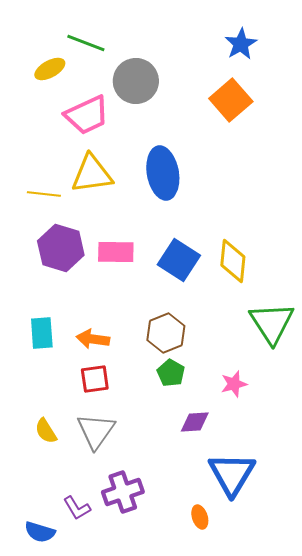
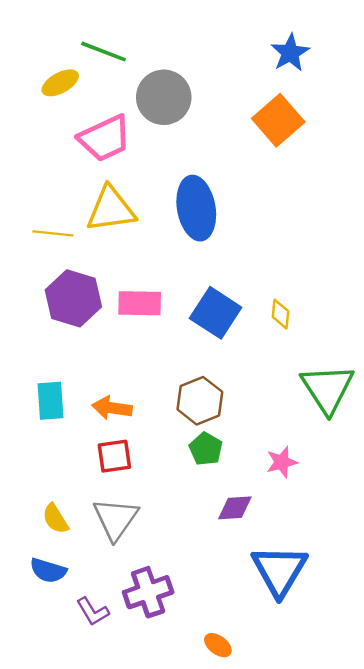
yellow diamond: (233, 261) -> (281, 314), size x0.6
orange ellipse: (200, 517) -> (218, 645), moved, turned -35
blue semicircle: (40, 532) -> (48, 570), moved

